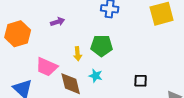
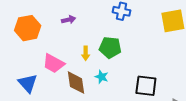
black square: (141, 81) -> (146, 86), size x1.6

